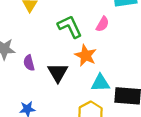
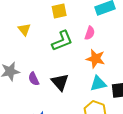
green L-shape: (70, 27) -> (62, 41), turned 105
orange star: (86, 55) -> (95, 59), moved

